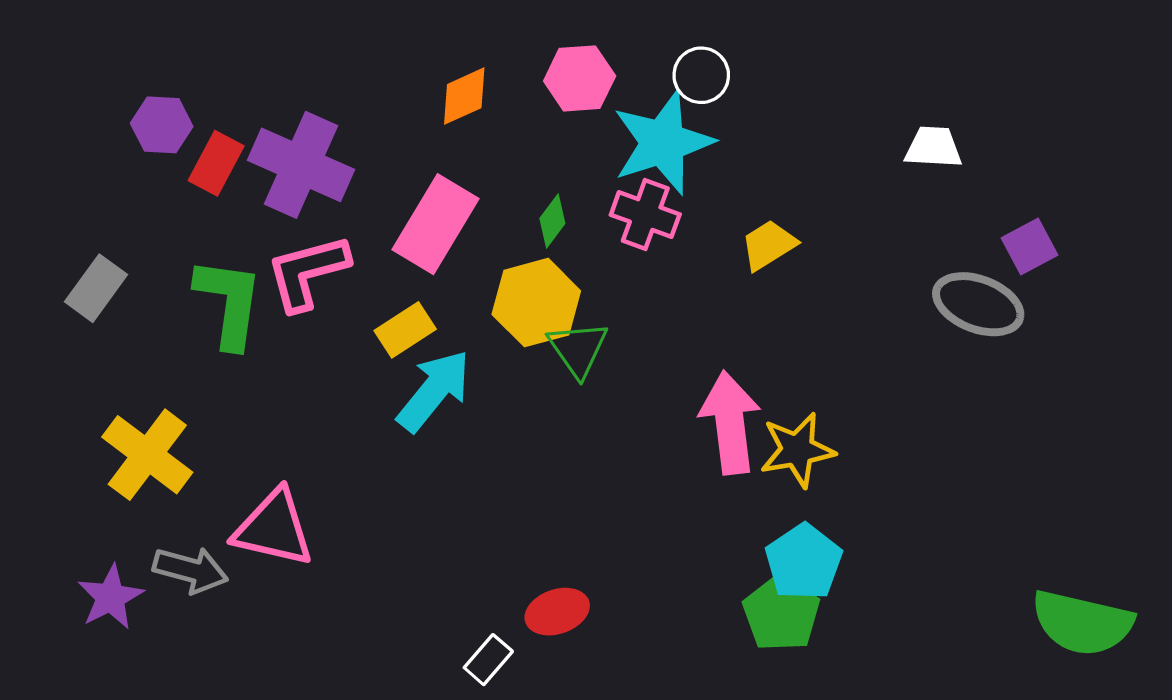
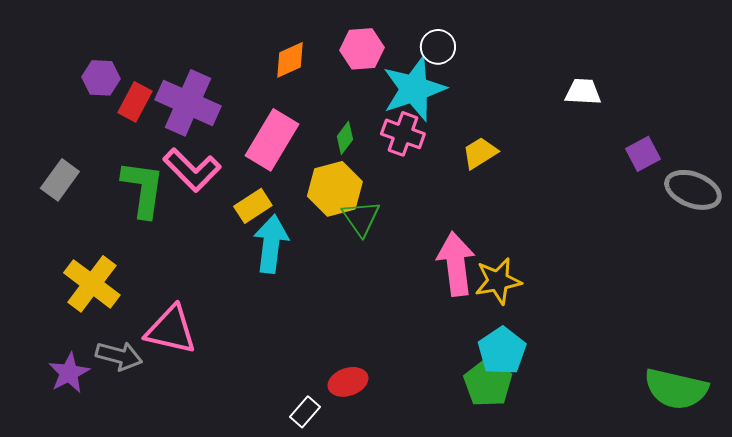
pink L-shape: (307, 272) -> (192, 170), turned -120
gray ellipse: (978, 304) -> (693, 190), moved
cyan arrow: (434, 391) -> (271, 244), turned -32

